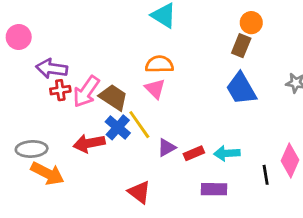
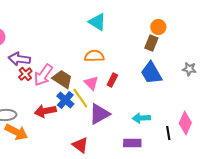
pink triangle: (155, 89) -> (91, 83), moved
red cross: (60, 90) -> (25, 74), turned -32
purple triangle: (167, 148) -> (99, 114), size x1.6
red rectangle: (194, 153) -> (112, 80), moved, turned -40

